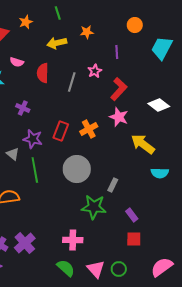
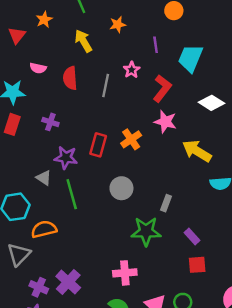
yellow arrow: (57, 43) -> (83, 41), turned 78
cyan trapezoid: (162, 48) -> (190, 58), moved
gray circle: (77, 169) -> (121, 188), size x0.7

